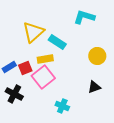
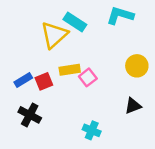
cyan rectangle: (57, 42) -> (75, 22), moved
pink square: (43, 77) -> (88, 77), moved, size x0.6

